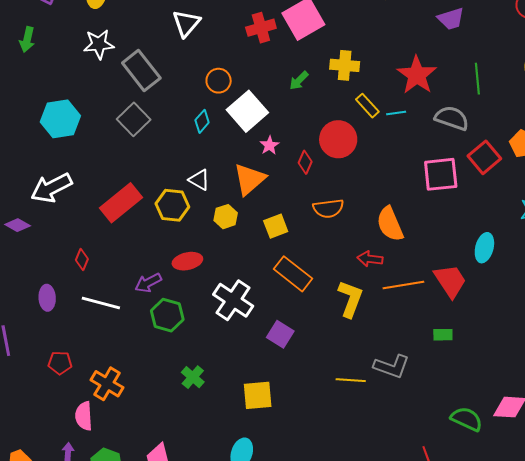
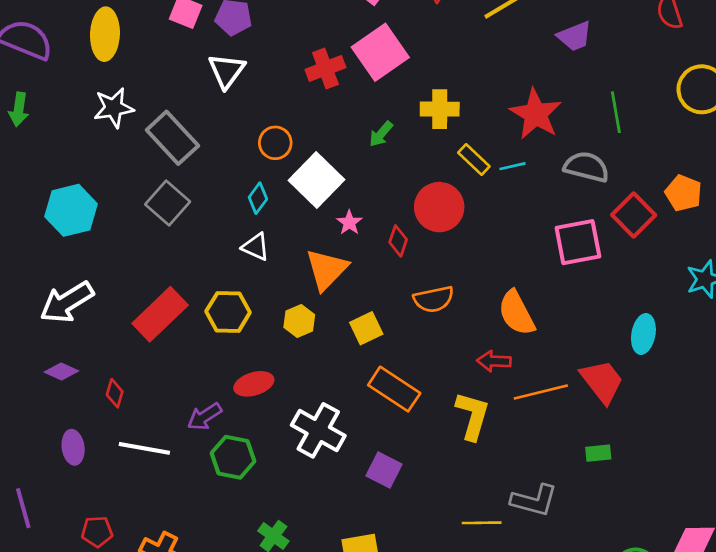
white triangle: (199, 180) -> (256, 247), moved
purple diamond: (18, 225) -> (61, 372), moved

